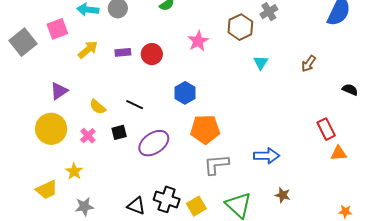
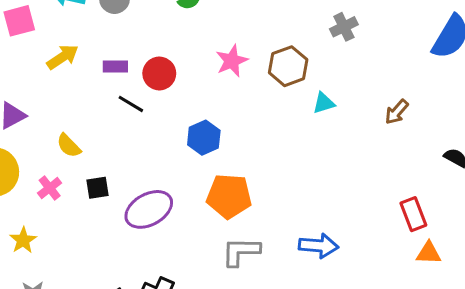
brown hexagon: (240, 27) -> (288, 66), moved
cyan triangle: (261, 63) -> (324, 103), turned 35
black line: (135, 105) -> (131, 104), moved

